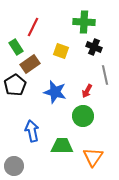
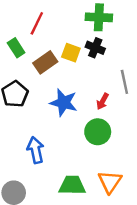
black cross: (94, 47) -> (95, 48), moved
brown rectangle: (30, 64) -> (45, 62), moved
green trapezoid: (62, 146) -> (72, 185), moved

